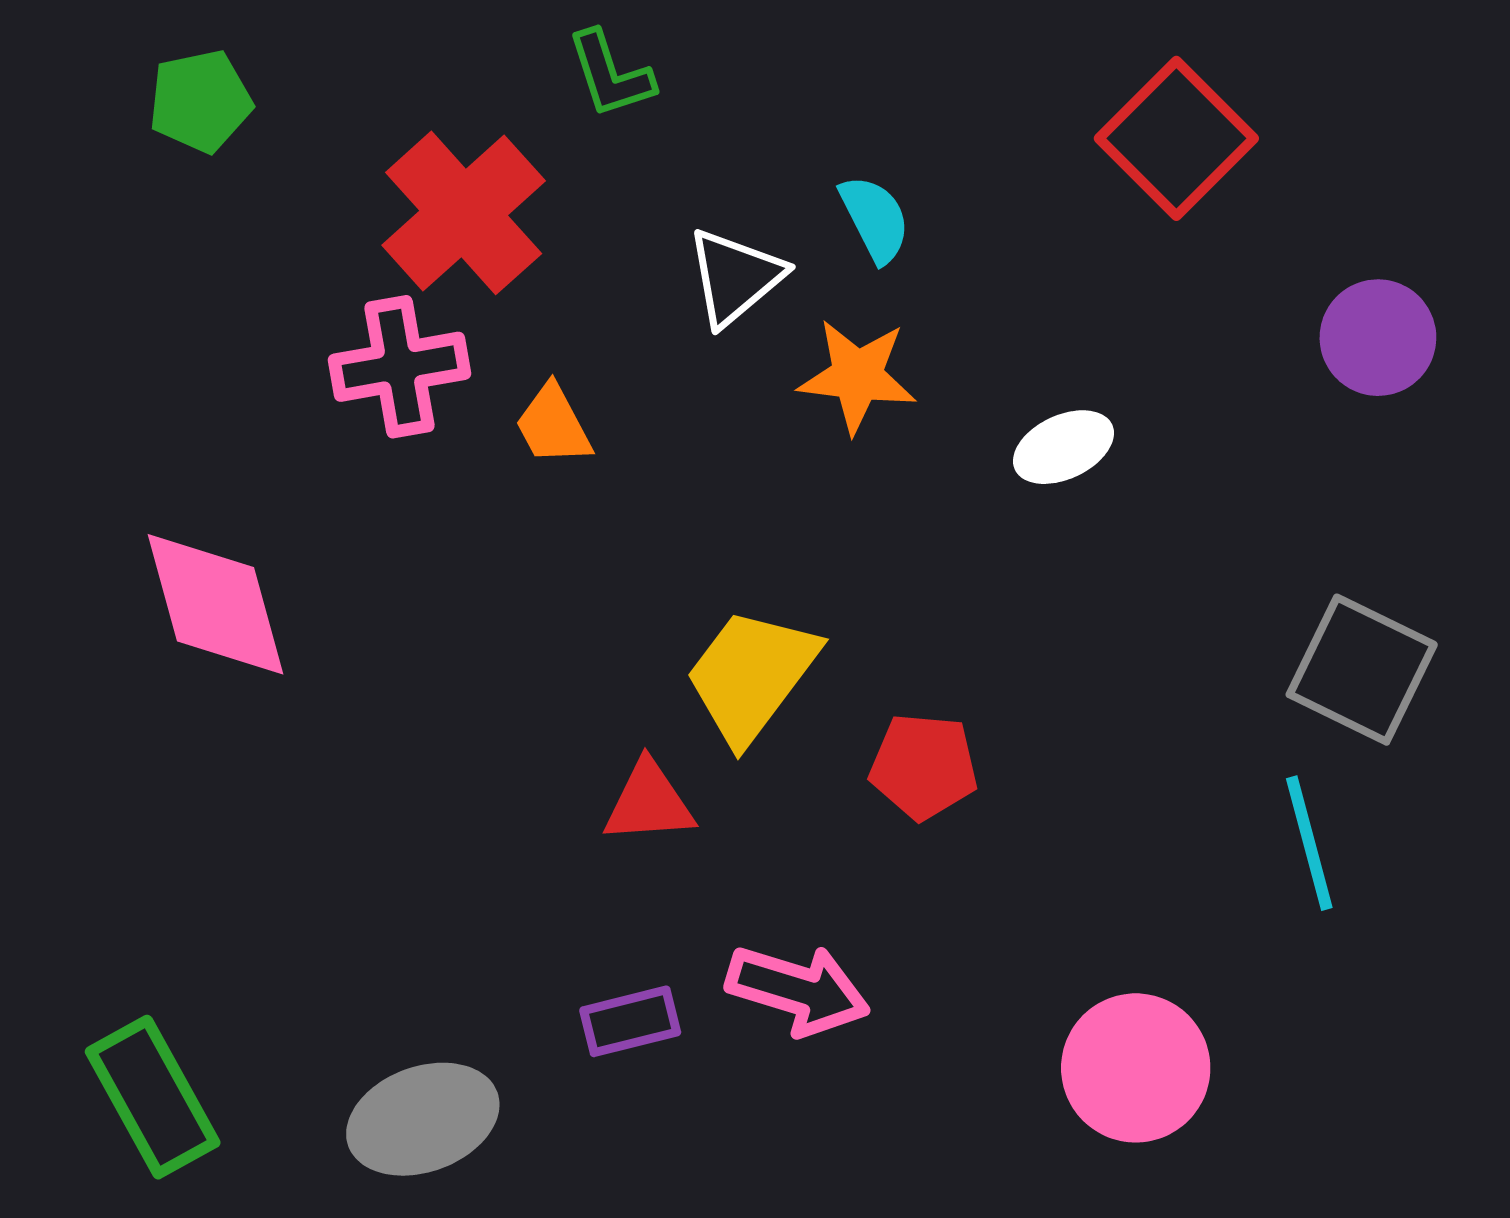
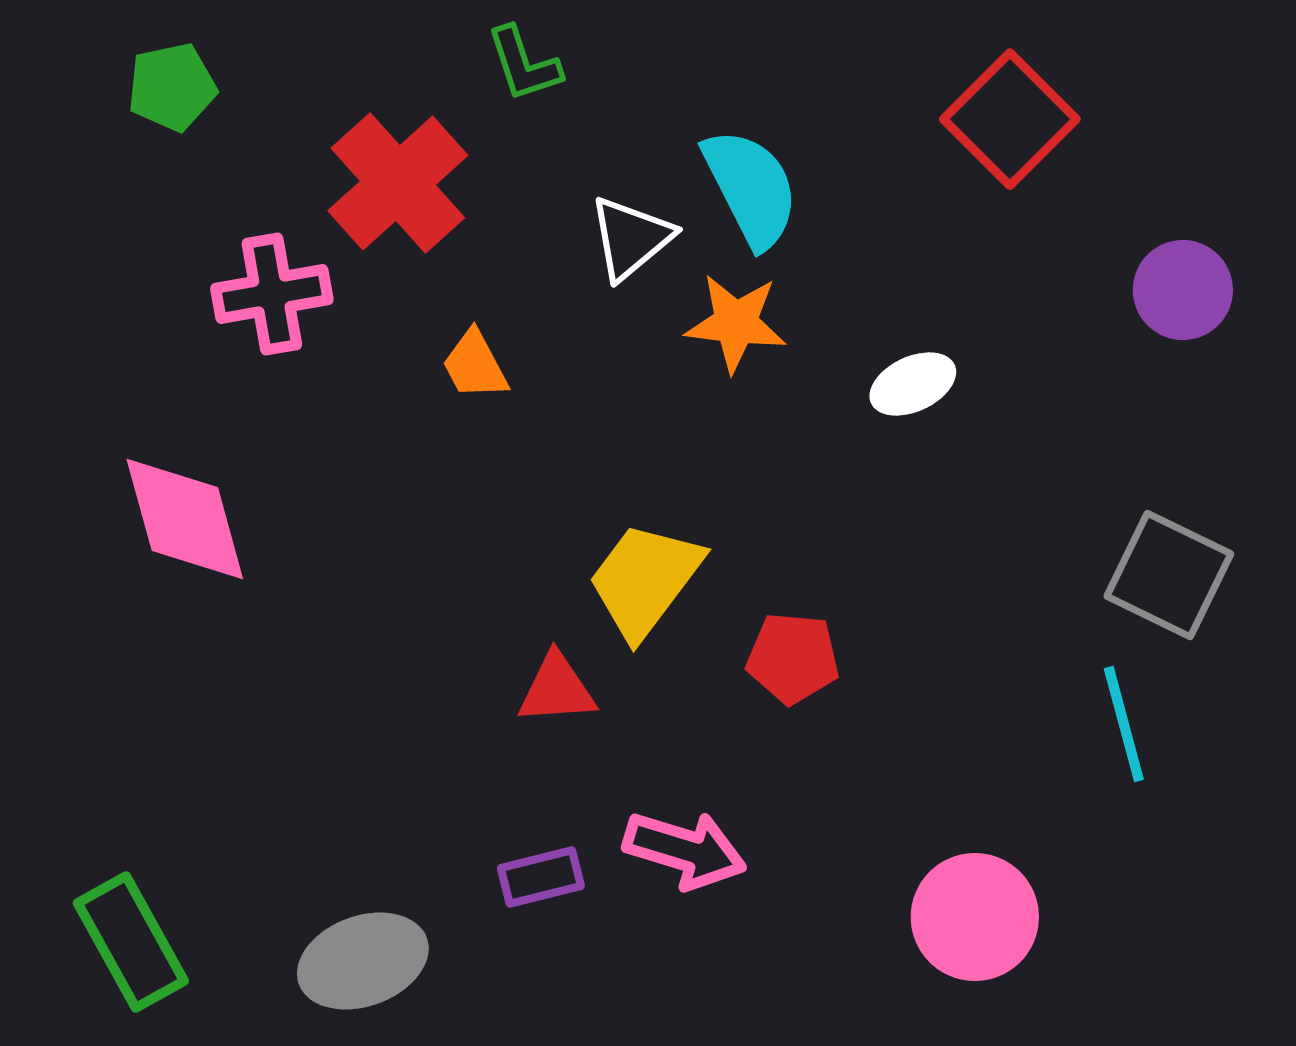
cyan semicircle: (875, 219) -> (751, 188), size x1.6
pink cross: (400, 367) -> (272, 294), moved

